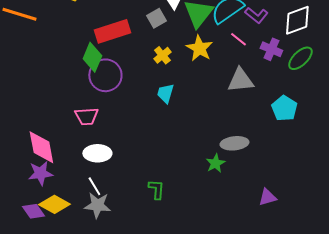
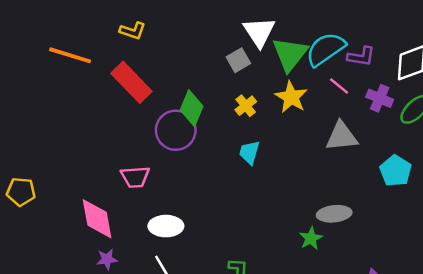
purple L-shape: (256, 15) -> (361, 57), turned -30
red rectangle: (112, 31) -> (131, 82), moved, turned 64
green diamond: (92, 57) -> (192, 108), moved
pink trapezoid: (86, 116) -> (135, 177), moved
purple star: (40, 173) -> (107, 259), moved, size x0.7

